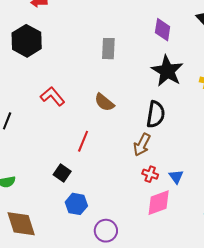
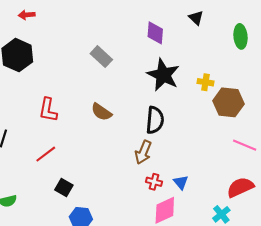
gray rectangle: (108, 49) -> (101, 57), turned -45
red L-shape: (53, 96) -> (48, 110), turned -125
red line: (83, 141) -> (46, 154), moved, turned 35

